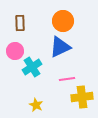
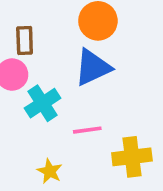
brown rectangle: (20, 23) -> (25, 41), moved
pink line: (67, 79) -> (87, 130), moved

